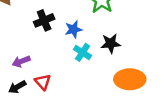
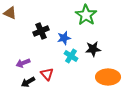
red triangle: (43, 82) -> (47, 74), moved
black arrow: (17, 87) -> (28, 82), moved

